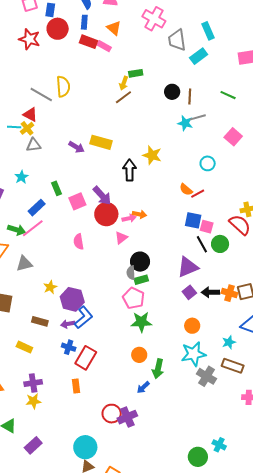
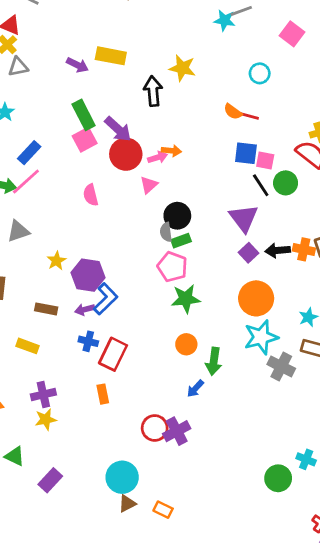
green rectangle: (57, 188) -> (84, 115), moved, size x1.5
red line: (198, 194) -> (249, 116), turned 48
purple triangle: (188, 267) -> (244, 218), turned -40
orange circle: (192, 326) -> (256, 298), size x1.6

